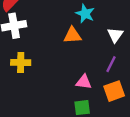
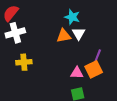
white triangle: (115, 35) -> (79, 34), moved
orange square: (114, 91) -> (94, 69), moved

